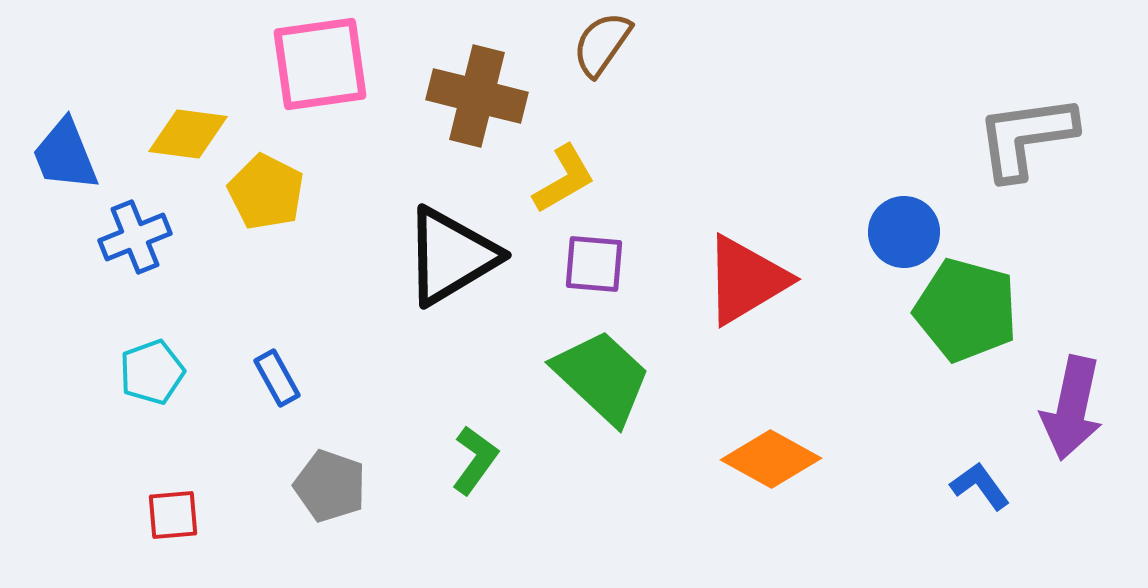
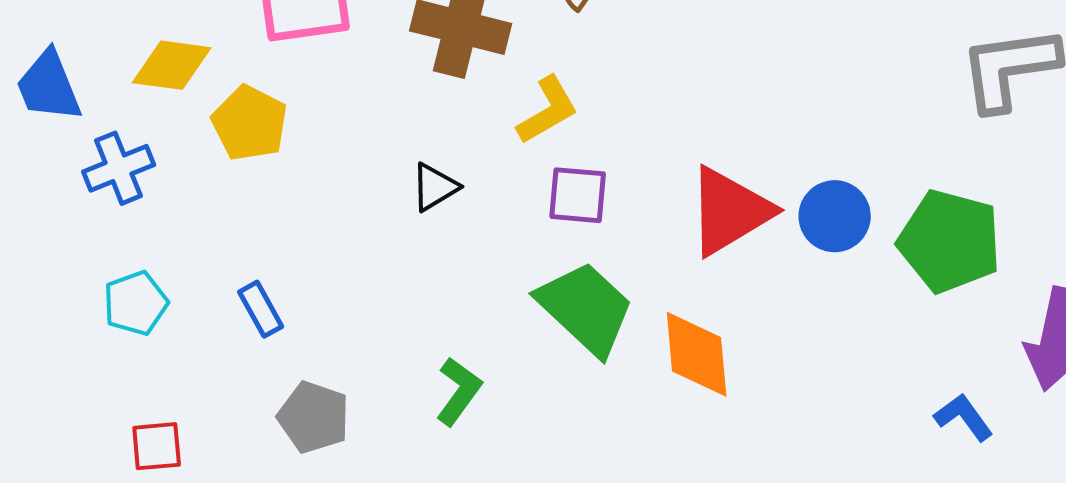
blue circle: (904, 232) -> (835, 216), moved
black triangle: (451, 256) -> (435, 187), size x0.5
orange diamond: (771, 459) -> (697, 354), moved, turned 56

